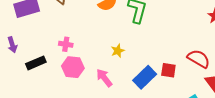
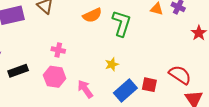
pink cross: (66, 44) -> (58, 50), moved
yellow star: (118, 51) -> (112, 64), moved

